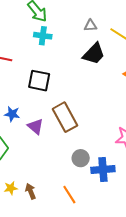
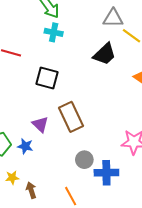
gray triangle: (90, 26) -> (113, 18), moved, size x1.5
blue star: (12, 114) -> (25, 146), moved
yellow star: (11, 188) -> (12, 178), moved

